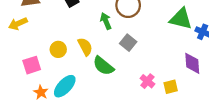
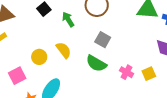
green arrow: (106, 21) -> (68, 19), moved
green semicircle: (103, 66) -> (96, 64), moved

